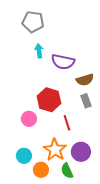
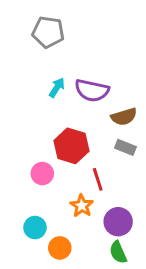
cyan arrow: (39, 51) -> (57, 88), moved, turned 40
gray rectangle: (86, 101) -> (125, 147), turned -48
orange star: (55, 150) -> (82, 206), moved, size x0.7
green semicircle: (67, 171) -> (118, 252), moved

